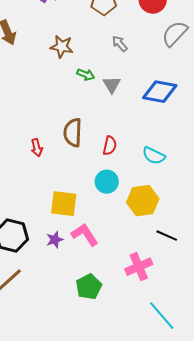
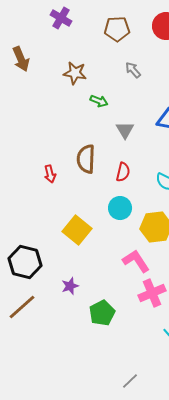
gray triangle: (112, 85) -> (125, 130), moved
yellow square: (64, 204) -> (77, 230), turned 32
pink L-shape: (85, 235) -> (136, 261), moved
purple star: (55, 240) -> (70, 286), moved

